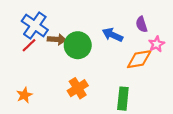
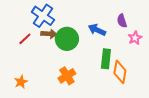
blue cross: (35, 26) -> (43, 16), moved
orange diamond: (139, 59) -> (120, 72), moved, turned -70
green rectangle: (123, 99) -> (106, 59), moved

